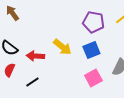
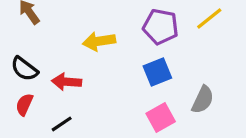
yellow arrow: (62, 47) -> (99, 41), moved, turned 132

